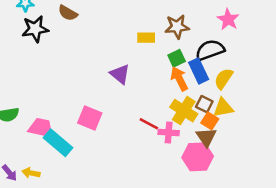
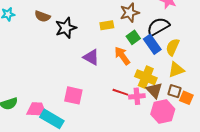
black star: (35, 29) -> (66, 28), moved
orange arrow: (179, 79) -> (122, 56), moved
brown square: (204, 104) -> (175, 91), moved
orange square: (210, 121) -> (186, 98), moved
brown triangle: (206, 137) -> (154, 90), moved

